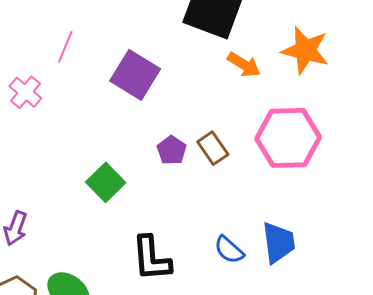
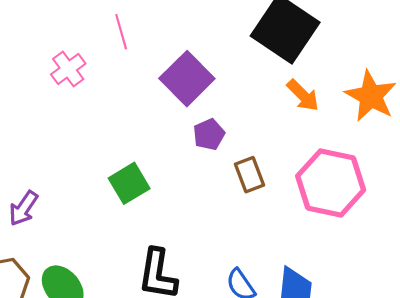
pink line: (65, 47) -> (121, 32), turned -52
purple pentagon: (172, 150) -> (209, 134), moved

